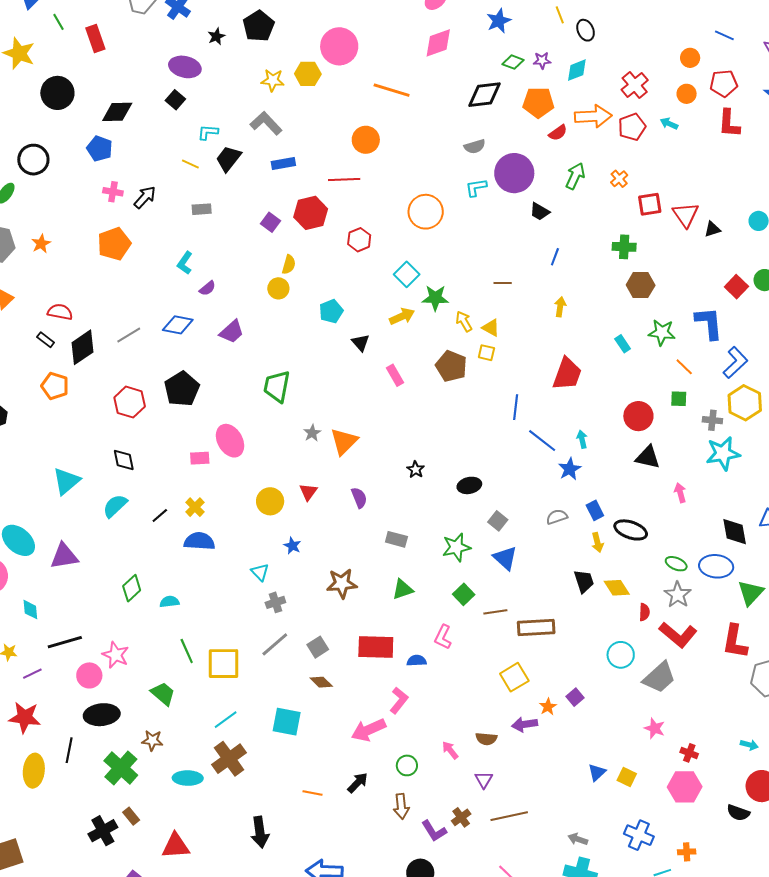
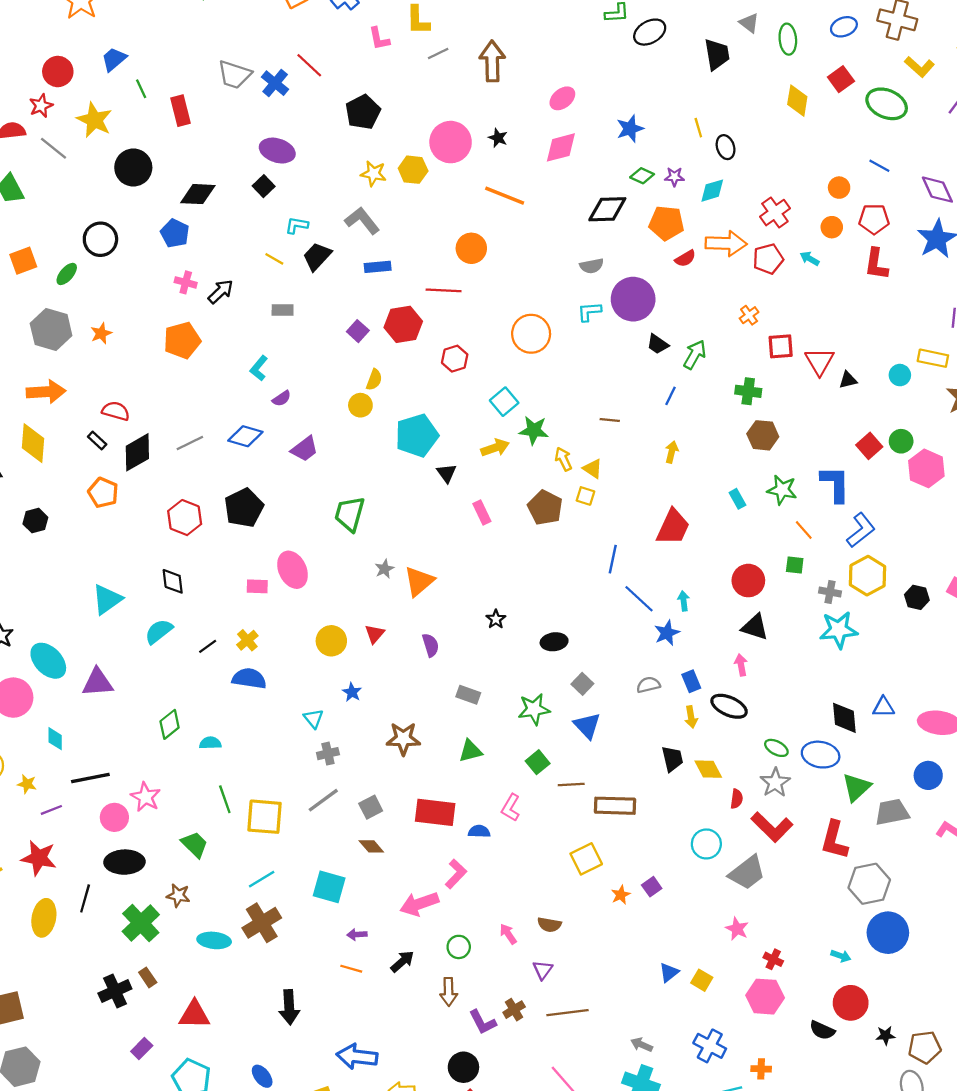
black star: (216, 36) -> (498, 138), moved, turned -30
green arrow: (575, 176) -> (695, 355), moved
cyan pentagon: (331, 311) -> (417, 435), size x1.6
pink arrow: (680, 493) -> (741, 665), moved
purple arrow: (525, 724) -> (357, 935), moved, size x0.7

